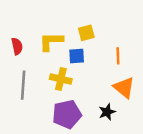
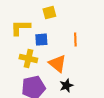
yellow square: (86, 33) -> (49, 13), moved
orange triangle: (124, 88) -> (57, 64), moved

